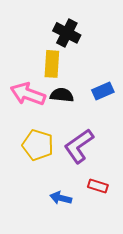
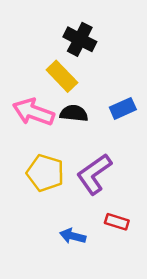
yellow rectangle: (52, 64) -> (62, 76), turned -48

